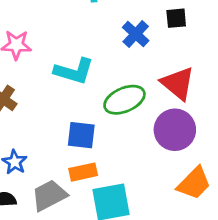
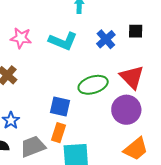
cyan L-shape: (74, 71) -> (63, 41), moved
orange rectangle: (83, 172) -> (58, 133), turned -66

